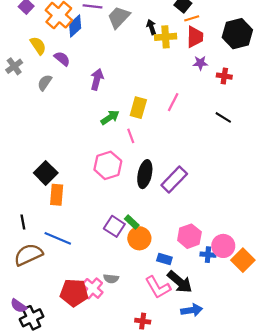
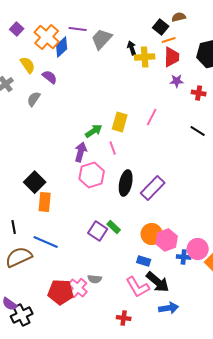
purple arrow: (97, 79) -> (81, 152), moved
orange circle: (139, 238) -> (152, 234), moved

